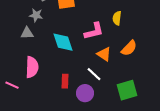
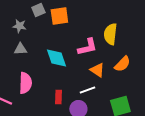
gray star: (36, 15) -> (19, 26), moved
yellow semicircle: (117, 18) -> (110, 34), size x1.5
white line: (94, 74) -> (87, 90), turned -63

